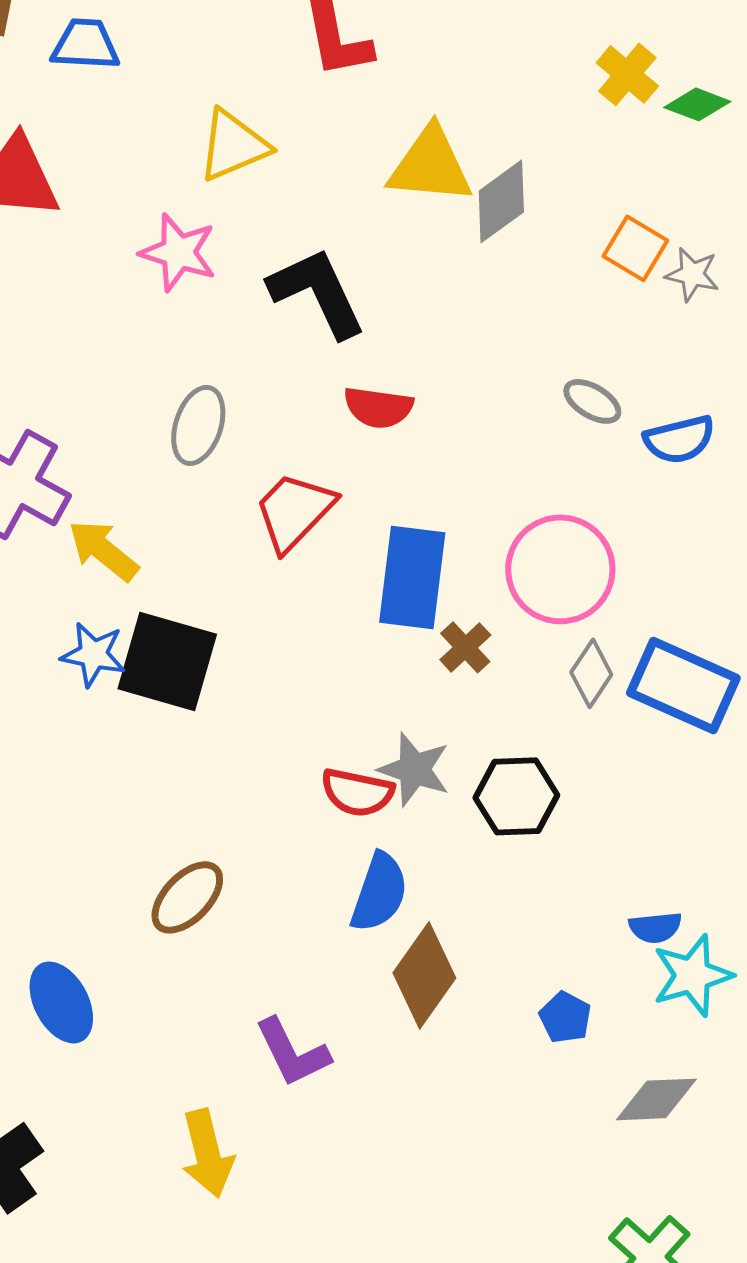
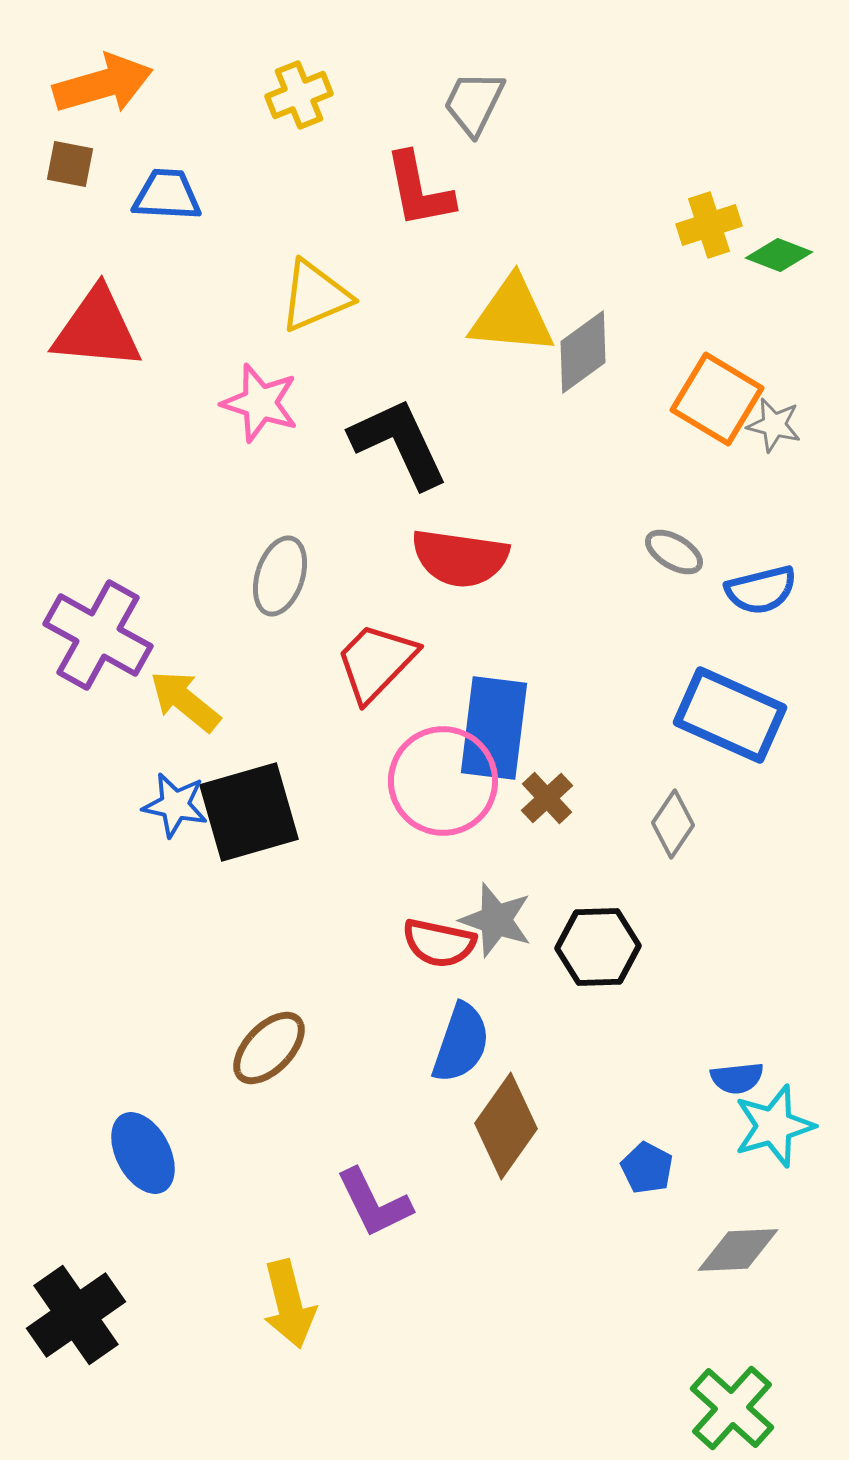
yellow cross: (627, 74) -> (709, 225), turned 32
orange square: (635, 248) -> (717, 399), size x1.4
red semicircle: (378, 407) -> (460, 558), size x1.4
pink circle: (560, 569) -> (443, 781), moved
black square: (167, 661) -> (249, 812), turned -32
blue rectangle: (683, 685) -> (730, 715), moved

